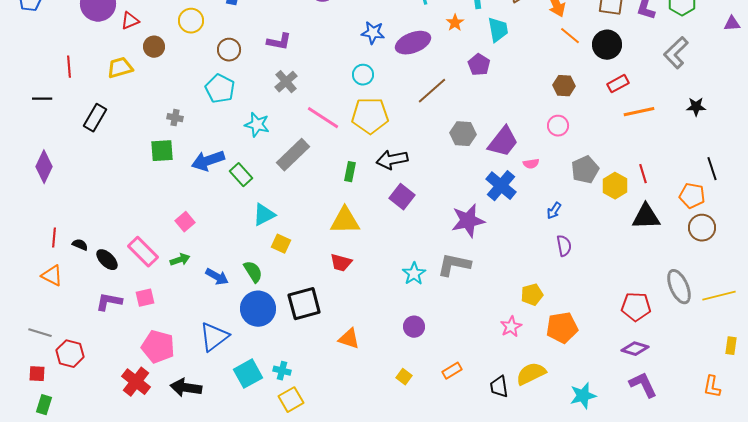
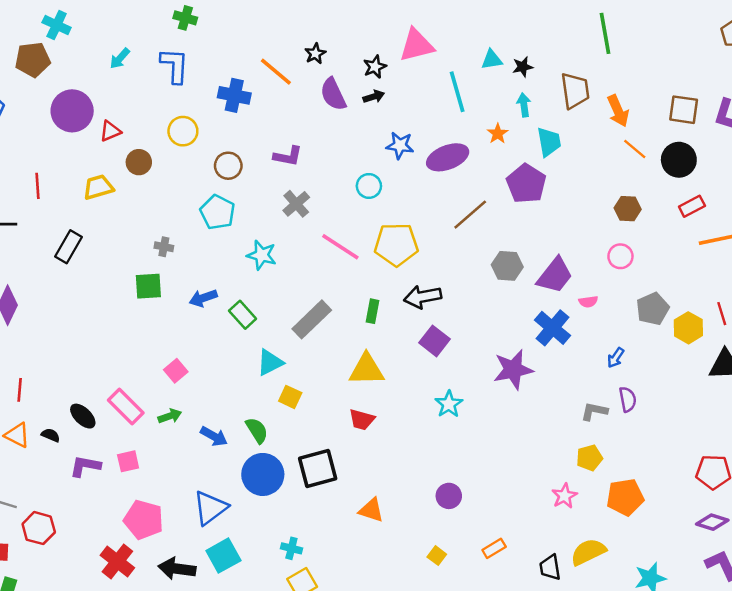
purple pentagon: (479, 65) -> (526, 184), size x1.5
cyan circle: (363, 75) -> (369, 186), moved
gray rectangle: (293, 155) -> (312, 319), moved
blue arrow: (208, 161) -> (203, 298), size x0.7
black semicircle: (80, 245) -> (51, 435), moved
gray L-shape: (454, 265) -> (594, 411), moved, size x0.7
cyan star: (414, 274) -> (449, 404), moved
cyan square: (248, 374) -> (223, 556), moved

